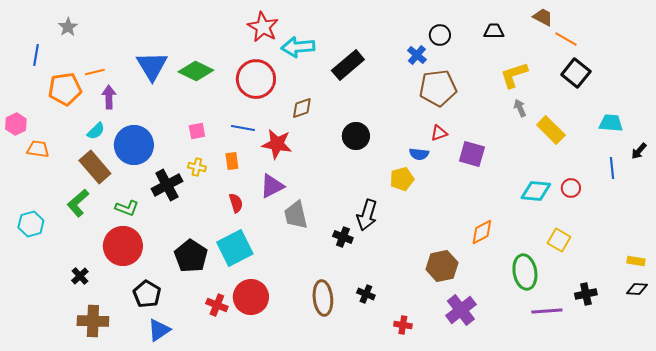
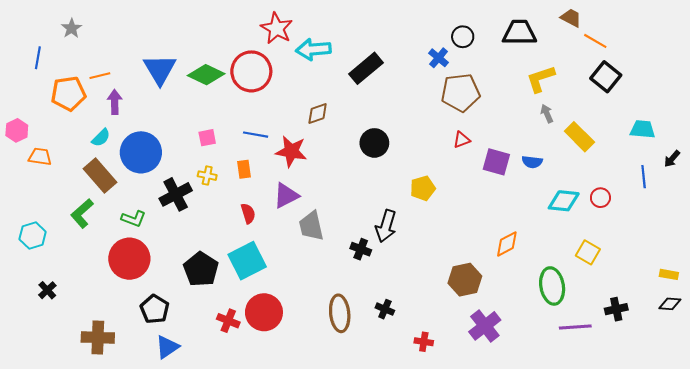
black trapezoid: (494, 31) -> (519, 33), size x1.6
red circle: (256, 79) -> (251, 71), moved
blue semicircle: (419, 154) -> (532, 162), moved
black cross: (80, 276) -> (47, 290), moved

